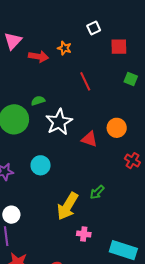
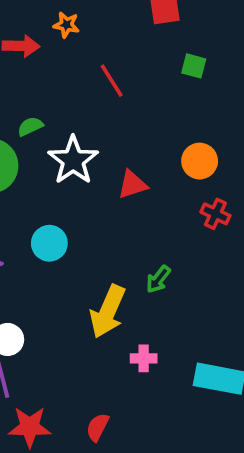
orange circle: (117, 128) -> (200, 161), moved
red triangle: (89, 139) -> (132, 185), turned -30

